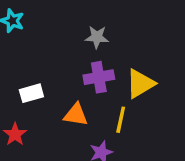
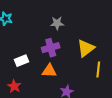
purple cross: (99, 77) -> (51, 48), moved
yellow line: (121, 120) -> (98, 69), moved

